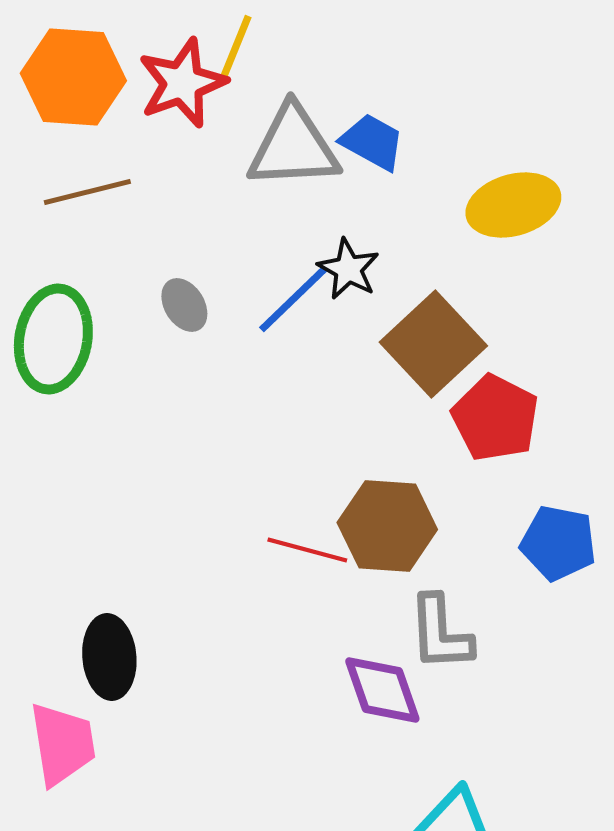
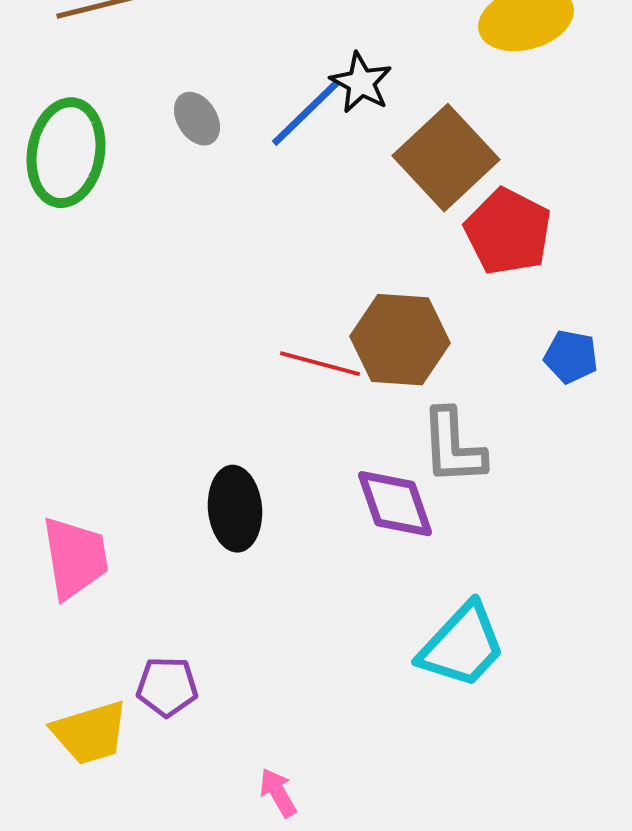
blue pentagon: (558, 543) -> (571, 357), size x0.7
black ellipse: (109, 657) -> (235, 509), moved

